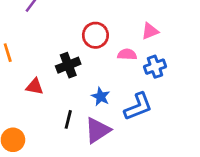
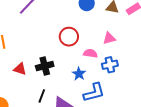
black cross: (68, 65) -> (45, 66), moved
blue star: (101, 97) -> (79, 74), moved

